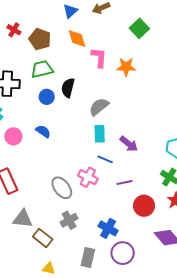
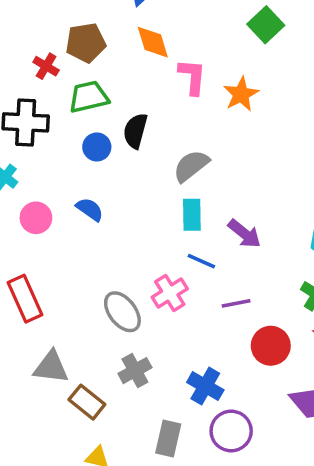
red cross: (14, 30) -> (46, 66), moved
brown pentagon: (40, 39) -> (86, 43), turned -30
orange star: (126, 67) -> (241, 94), turned -30
pink cross: (88, 177) -> (170, 293), turned 30

